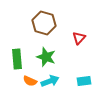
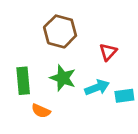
cyan arrow: (50, 81) -> (97, 88), moved
cyan rectangle: (84, 81) -> (124, 96), moved

